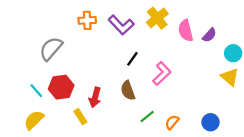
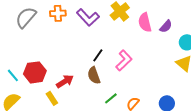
gray semicircle: (51, 49) -> (26, 17), moved
black line: (132, 59) -> (98, 55), moved
red arrow: (95, 97) -> (65, 81), turned -138

